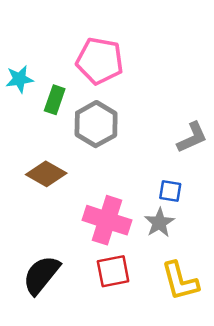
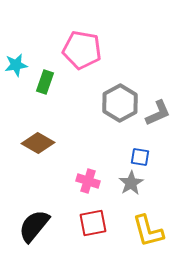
gray hexagon: (96, 124) -> (120, 103), moved
pink cross: (107, 220) -> (88, 181), size x0.6

